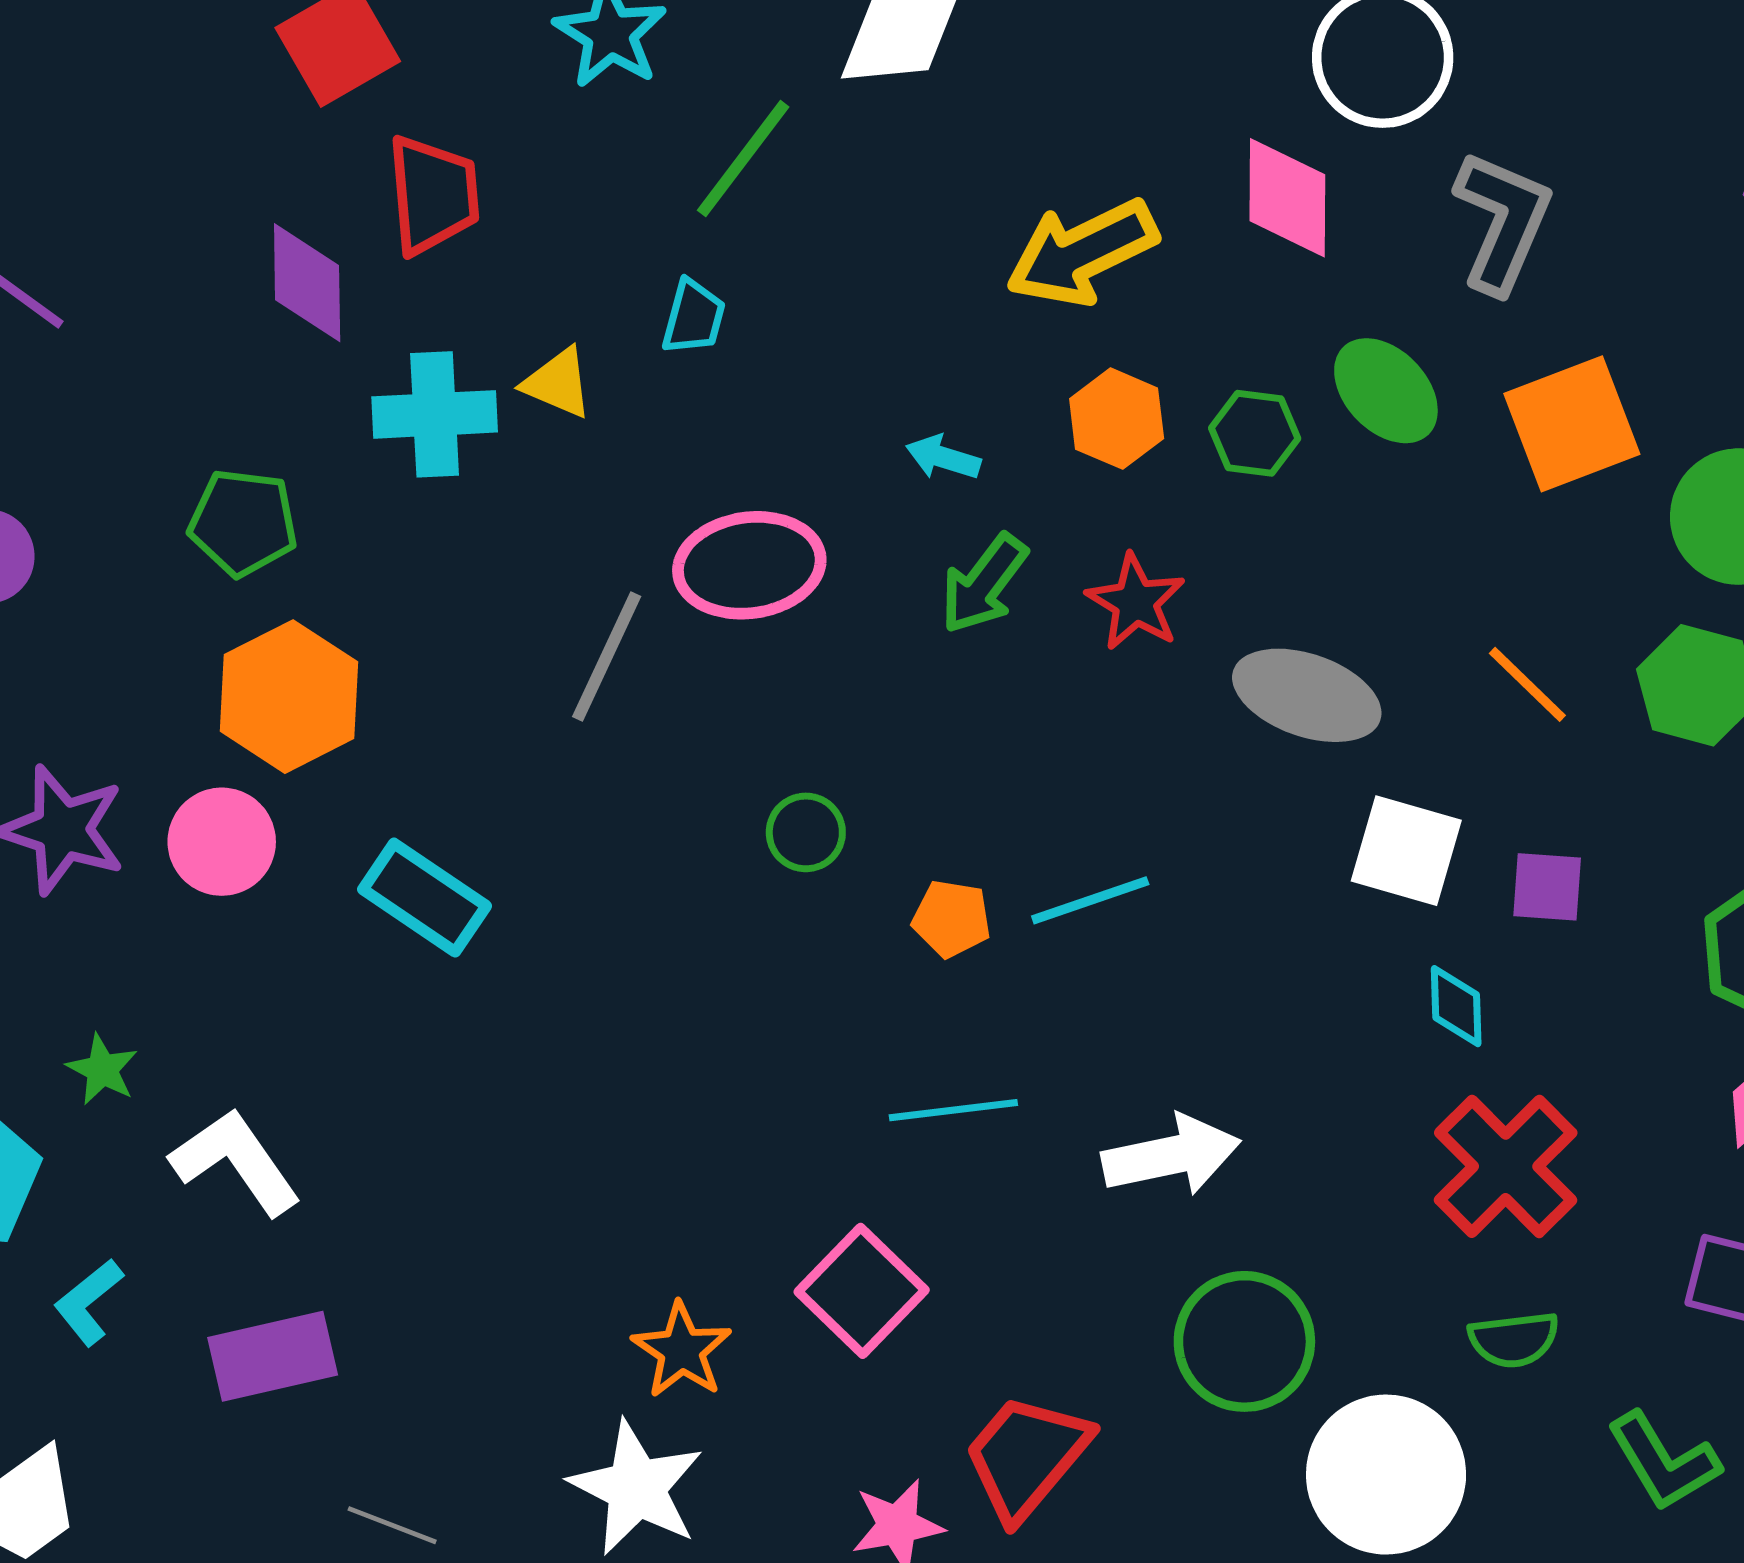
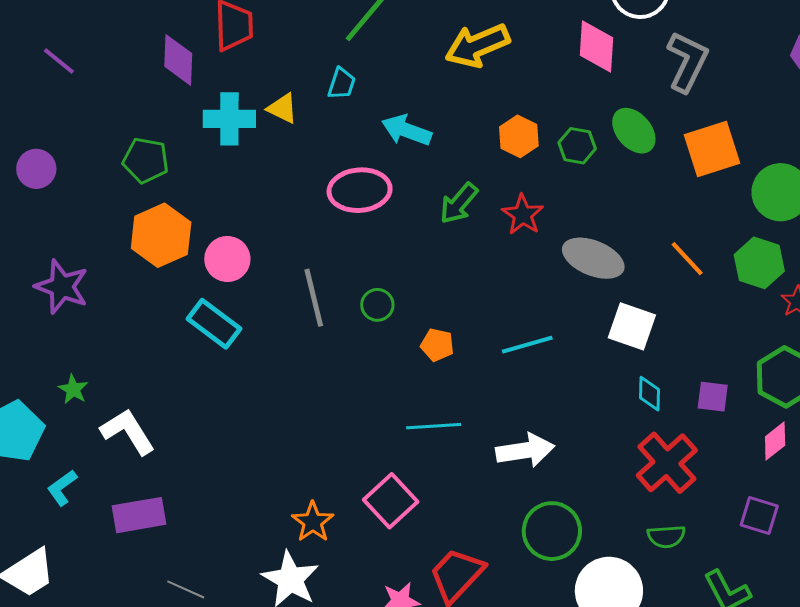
yellow arrow: (1082, 253) -> (477, 45), moved
cyan arrow: (943, 457) -> (407, 130), moved, size x1.6
gray line: (607, 656) -> (314, 298), moved, turned -42
pink circle: (222, 842) -> (227, 259), moved
purple square: (1547, 887) -> (713, 397), moved
cyan line: (1090, 900) -> (527, 345), moved

